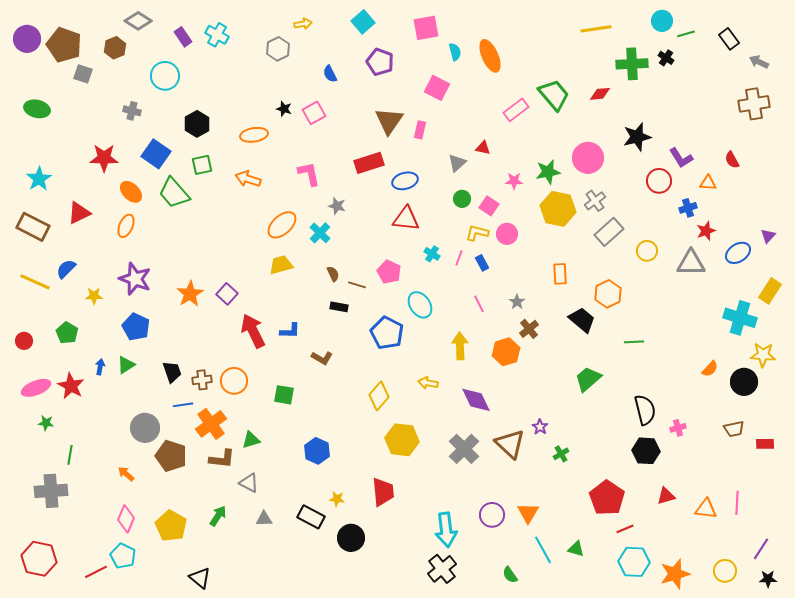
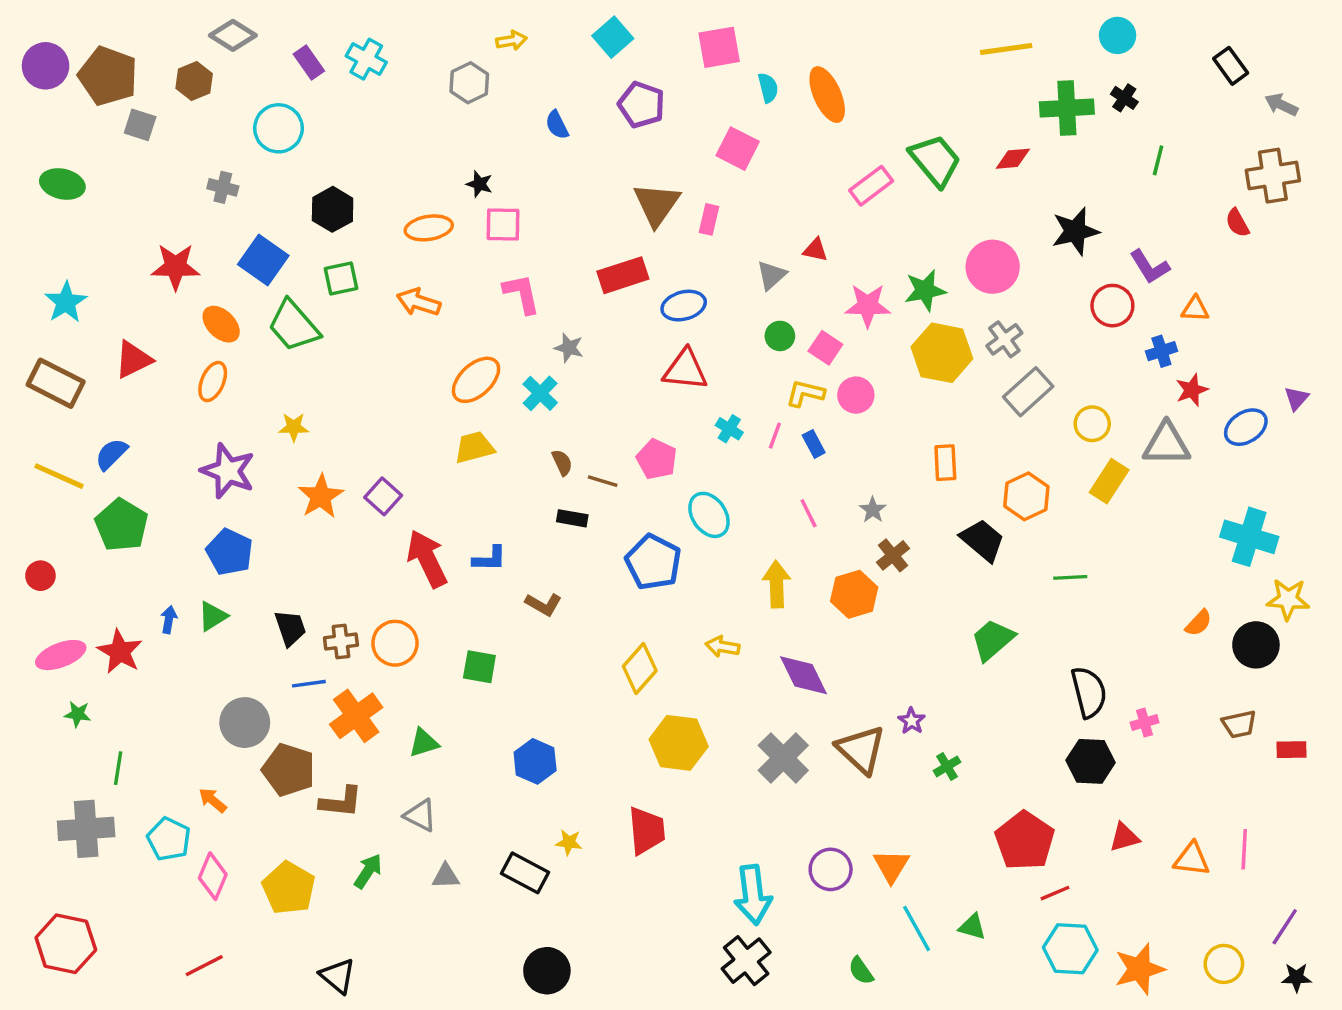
green line: (686, 34) -> (1158, 160), moved, turned -60
pink square: (314, 113) -> (503, 225), moved, turned 30
red semicircle: (732, 160) -> (1237, 223), moved
pink star: (514, 181) -> (868, 306), size x1.5
yellow rectangle: (770, 291) -> (1109, 481), moved
yellow star: (94, 296) -> (294, 427), moved
green pentagon: (67, 333) -> (121, 525), moved, size x1.4
brown L-shape: (222, 459) -> (341, 802), moved
black circle: (351, 538) -> (547, 971), moved
cyan pentagon: (123, 556) -> (169, 839), moved
red line: (96, 572) -> (204, 966), moved

